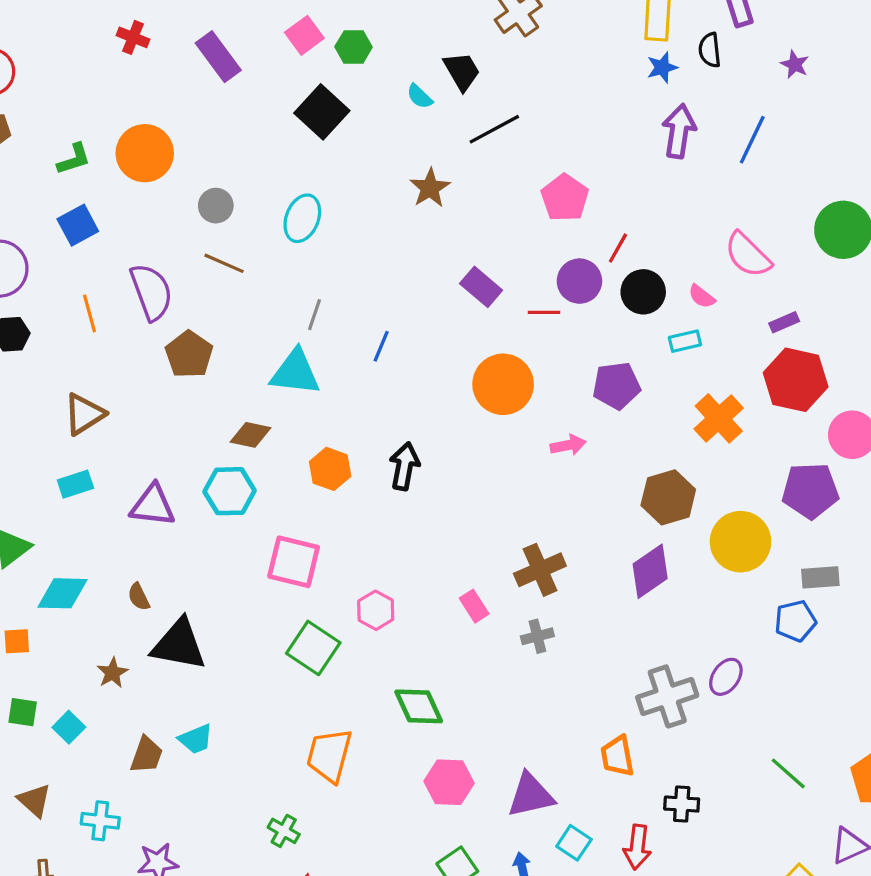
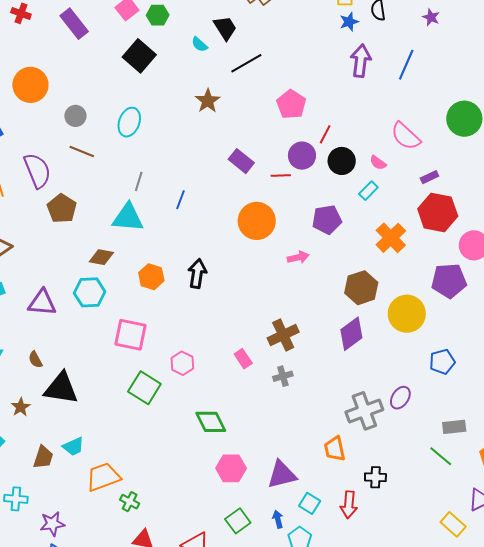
cyan rectangle: (685, 341) -> (368, 191), turned -30
gray rectangle: (820, 577) -> (454, 427), moved
orange trapezoid: (329, 755) -> (103, 477), moved, turned 57

